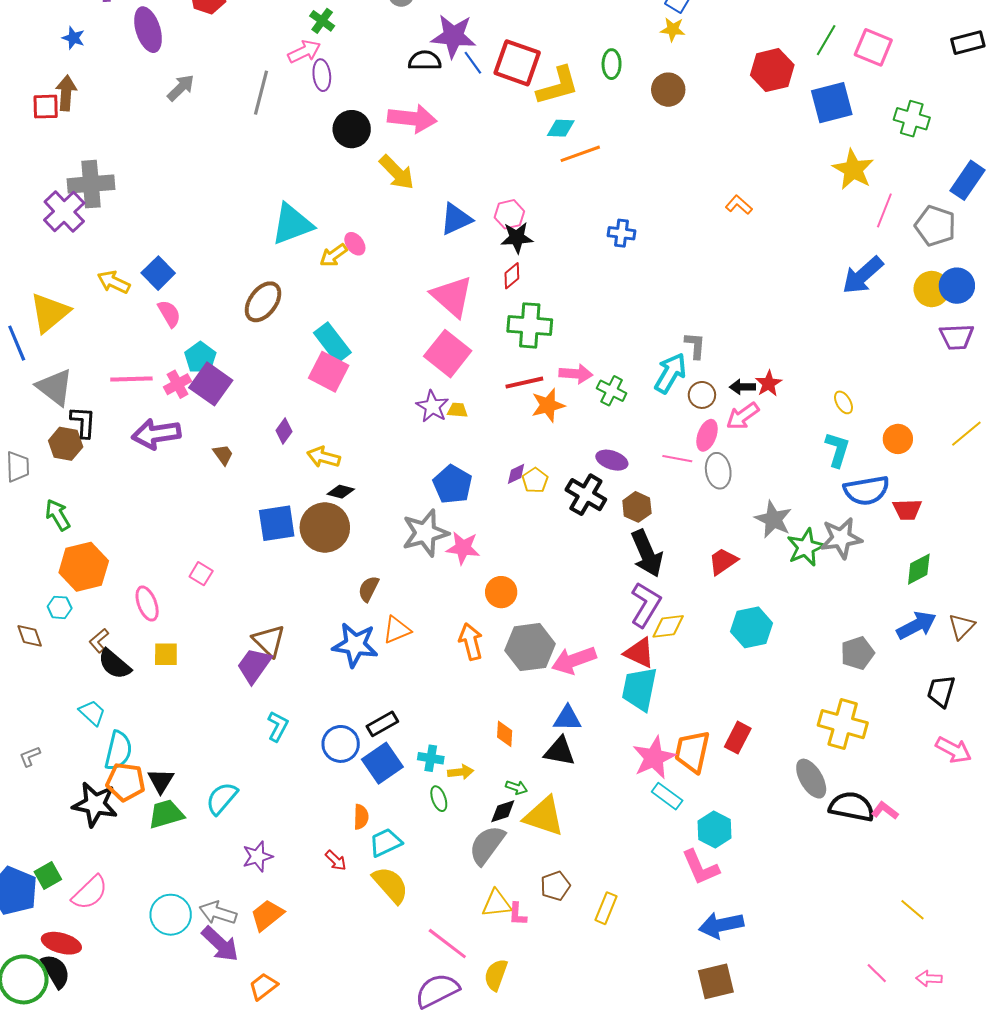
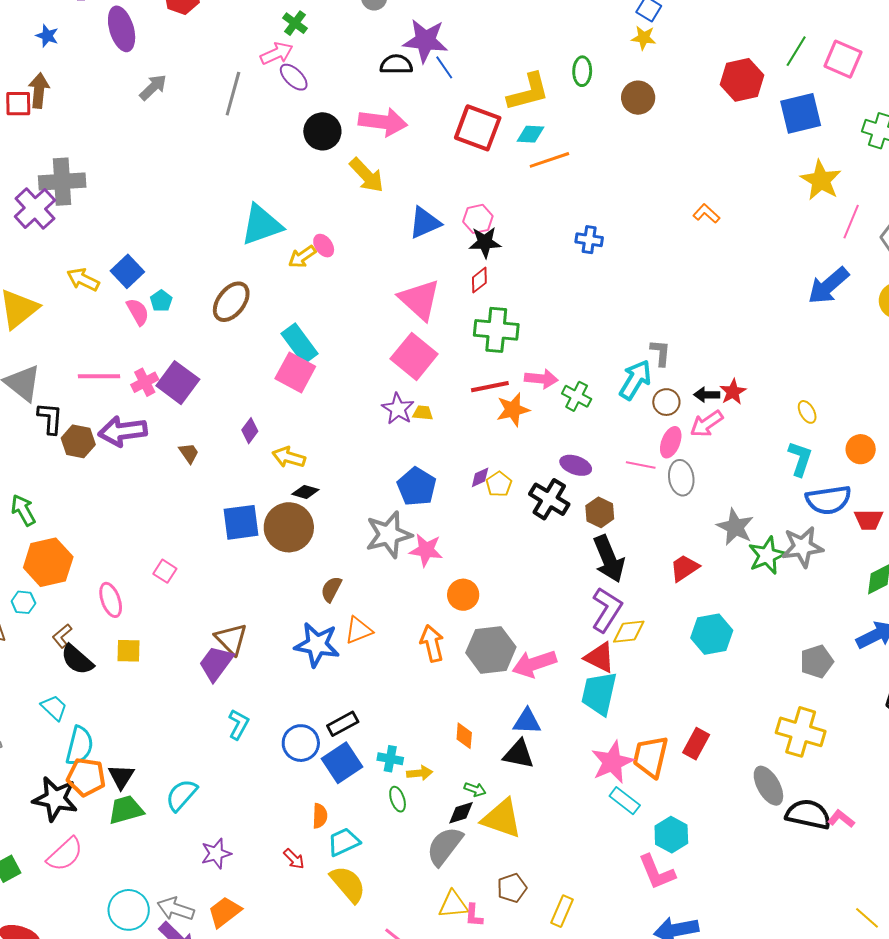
red square: (517, 63) -> (478, 128), moved
purple ellipse: (322, 75) -> (294, 77), turned -40
cyan pentagon: (200, 358) -> (161, 301), moved, size x0.7
brown hexagon: (66, 444) -> (78, 441), moved
pink semicircle: (90, 893) -> (65, 854), moved

